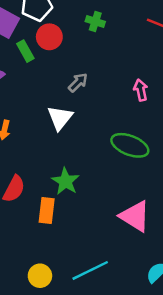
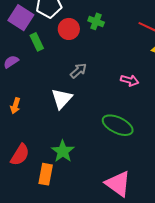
red circle: (49, 37) -> (69, 29), moved
pink arrow: (141, 90) -> (130, 80), turned 114

